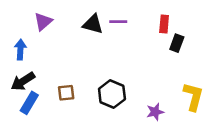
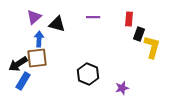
black triangle: (93, 24) -> (57, 24), moved
blue arrow: (20, 50) -> (39, 39), moved
brown square: (66, 93) -> (37, 58), moved, size x1.5
yellow L-shape: (193, 97) -> (152, 47), moved

